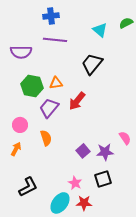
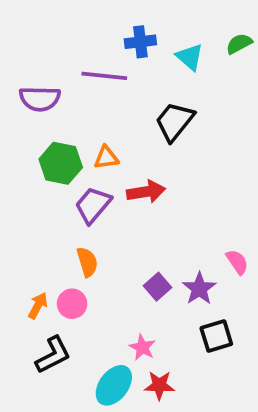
blue cross: (51, 16) -> (140, 42), moved
red arrow: (77, 101) -> (146, 192), turned -138
pink circle: (20, 125) -> (72, 304), moved
orange arrow: (16, 149) -> (38, 306), moved
purple star: (105, 152) -> (199, 289), turned -30
black square: (103, 179) -> (216, 336), moved

